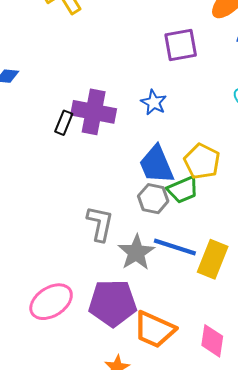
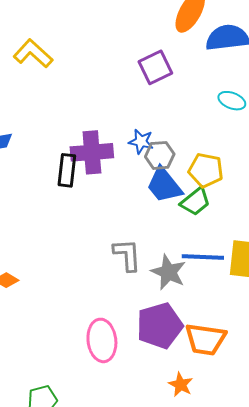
blue star: (154, 102) -> (141, 142), moved
black rectangle: (64, 123) -> (67, 170), size x1.4
gray hexagon: (153, 199) -> (160, 155), moved
pink ellipse: (51, 302) -> (102, 340), turned -48

